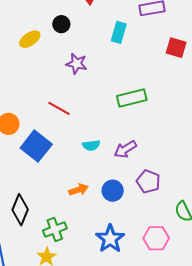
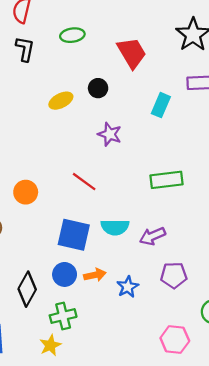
cyan semicircle: (91, 145) -> (115, 227), size x1.4
blue square: (36, 146) -> (74, 235), moved, turned -32
purple pentagon: (148, 182) -> (174, 275), turned -30
blue circle: (113, 191) -> (65, 274), moved
blue star: (110, 239) -> (128, 287), moved, size x0.7

